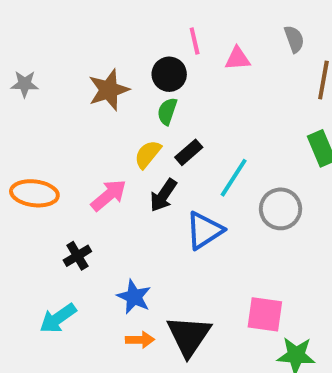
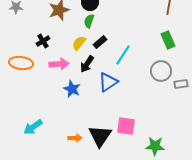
pink arrow: (109, 195) -> (59, 64), turned 36
gray circle: (280, 209) -> (161, 71), moved
black cross: (77, 256) -> (43, 41), moved
blue star: (134, 297) -> (72, 89), moved
pink square: (265, 314) -> (126, 126), moved

